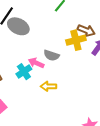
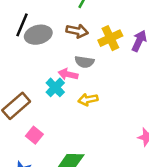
gray ellipse: (18, 26) -> (38, 35), turned -30
brown arrow: (86, 30) -> (77, 31), moved

